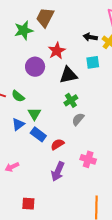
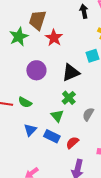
black arrow: (90, 37) -> (84, 11), moved, turned 80
red star: (57, 51) -> (54, 38), moved
green cross: (71, 100) -> (69, 98), moved
green triangle: (34, 114) -> (57, 116), moved

